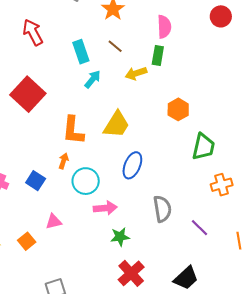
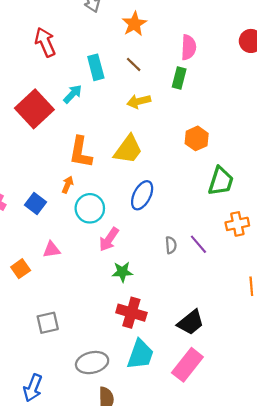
yellow arrow: (136, 73) -> (139, 101), moved
cyan arrow: (93, 79) -> (73, 94), moved
pink arrow: (105, 208) -> (109, 239), turned 125
gray semicircle: (162, 209) -> (171, 245), size x0.6
purple line: (199, 228) -> (198, 244), moved
red cross: (131, 273) -> (131, 313), turned -36

